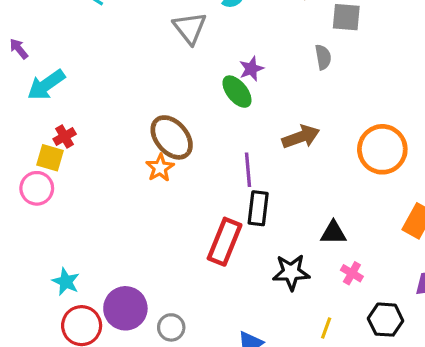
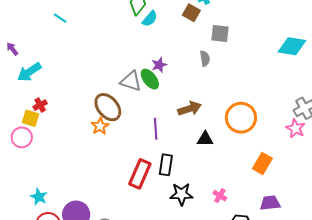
gray triangle: (190, 28) -> (131, 81), moved, turned -35
black rectangle: (258, 208) -> (166, 165), moved
black triangle: (333, 233) -> (205, 139), moved

